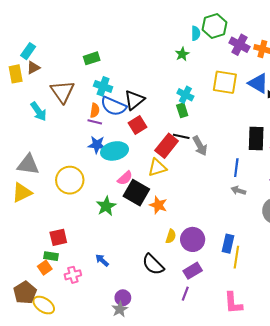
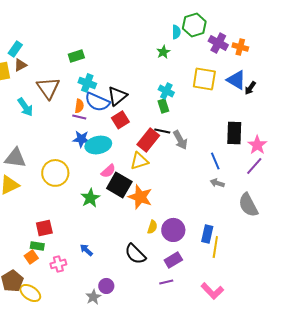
blue line: (236, 168) -> (215, 161), turned -30
orange star: (158, 205) -> (140, 197), size x1.4
purple line: (185, 294) -> (166, 282), turned 56
pink L-shape: (233, 303) -> (212, 291), turned -40
gray star: (120, 309) -> (93, 297), moved

